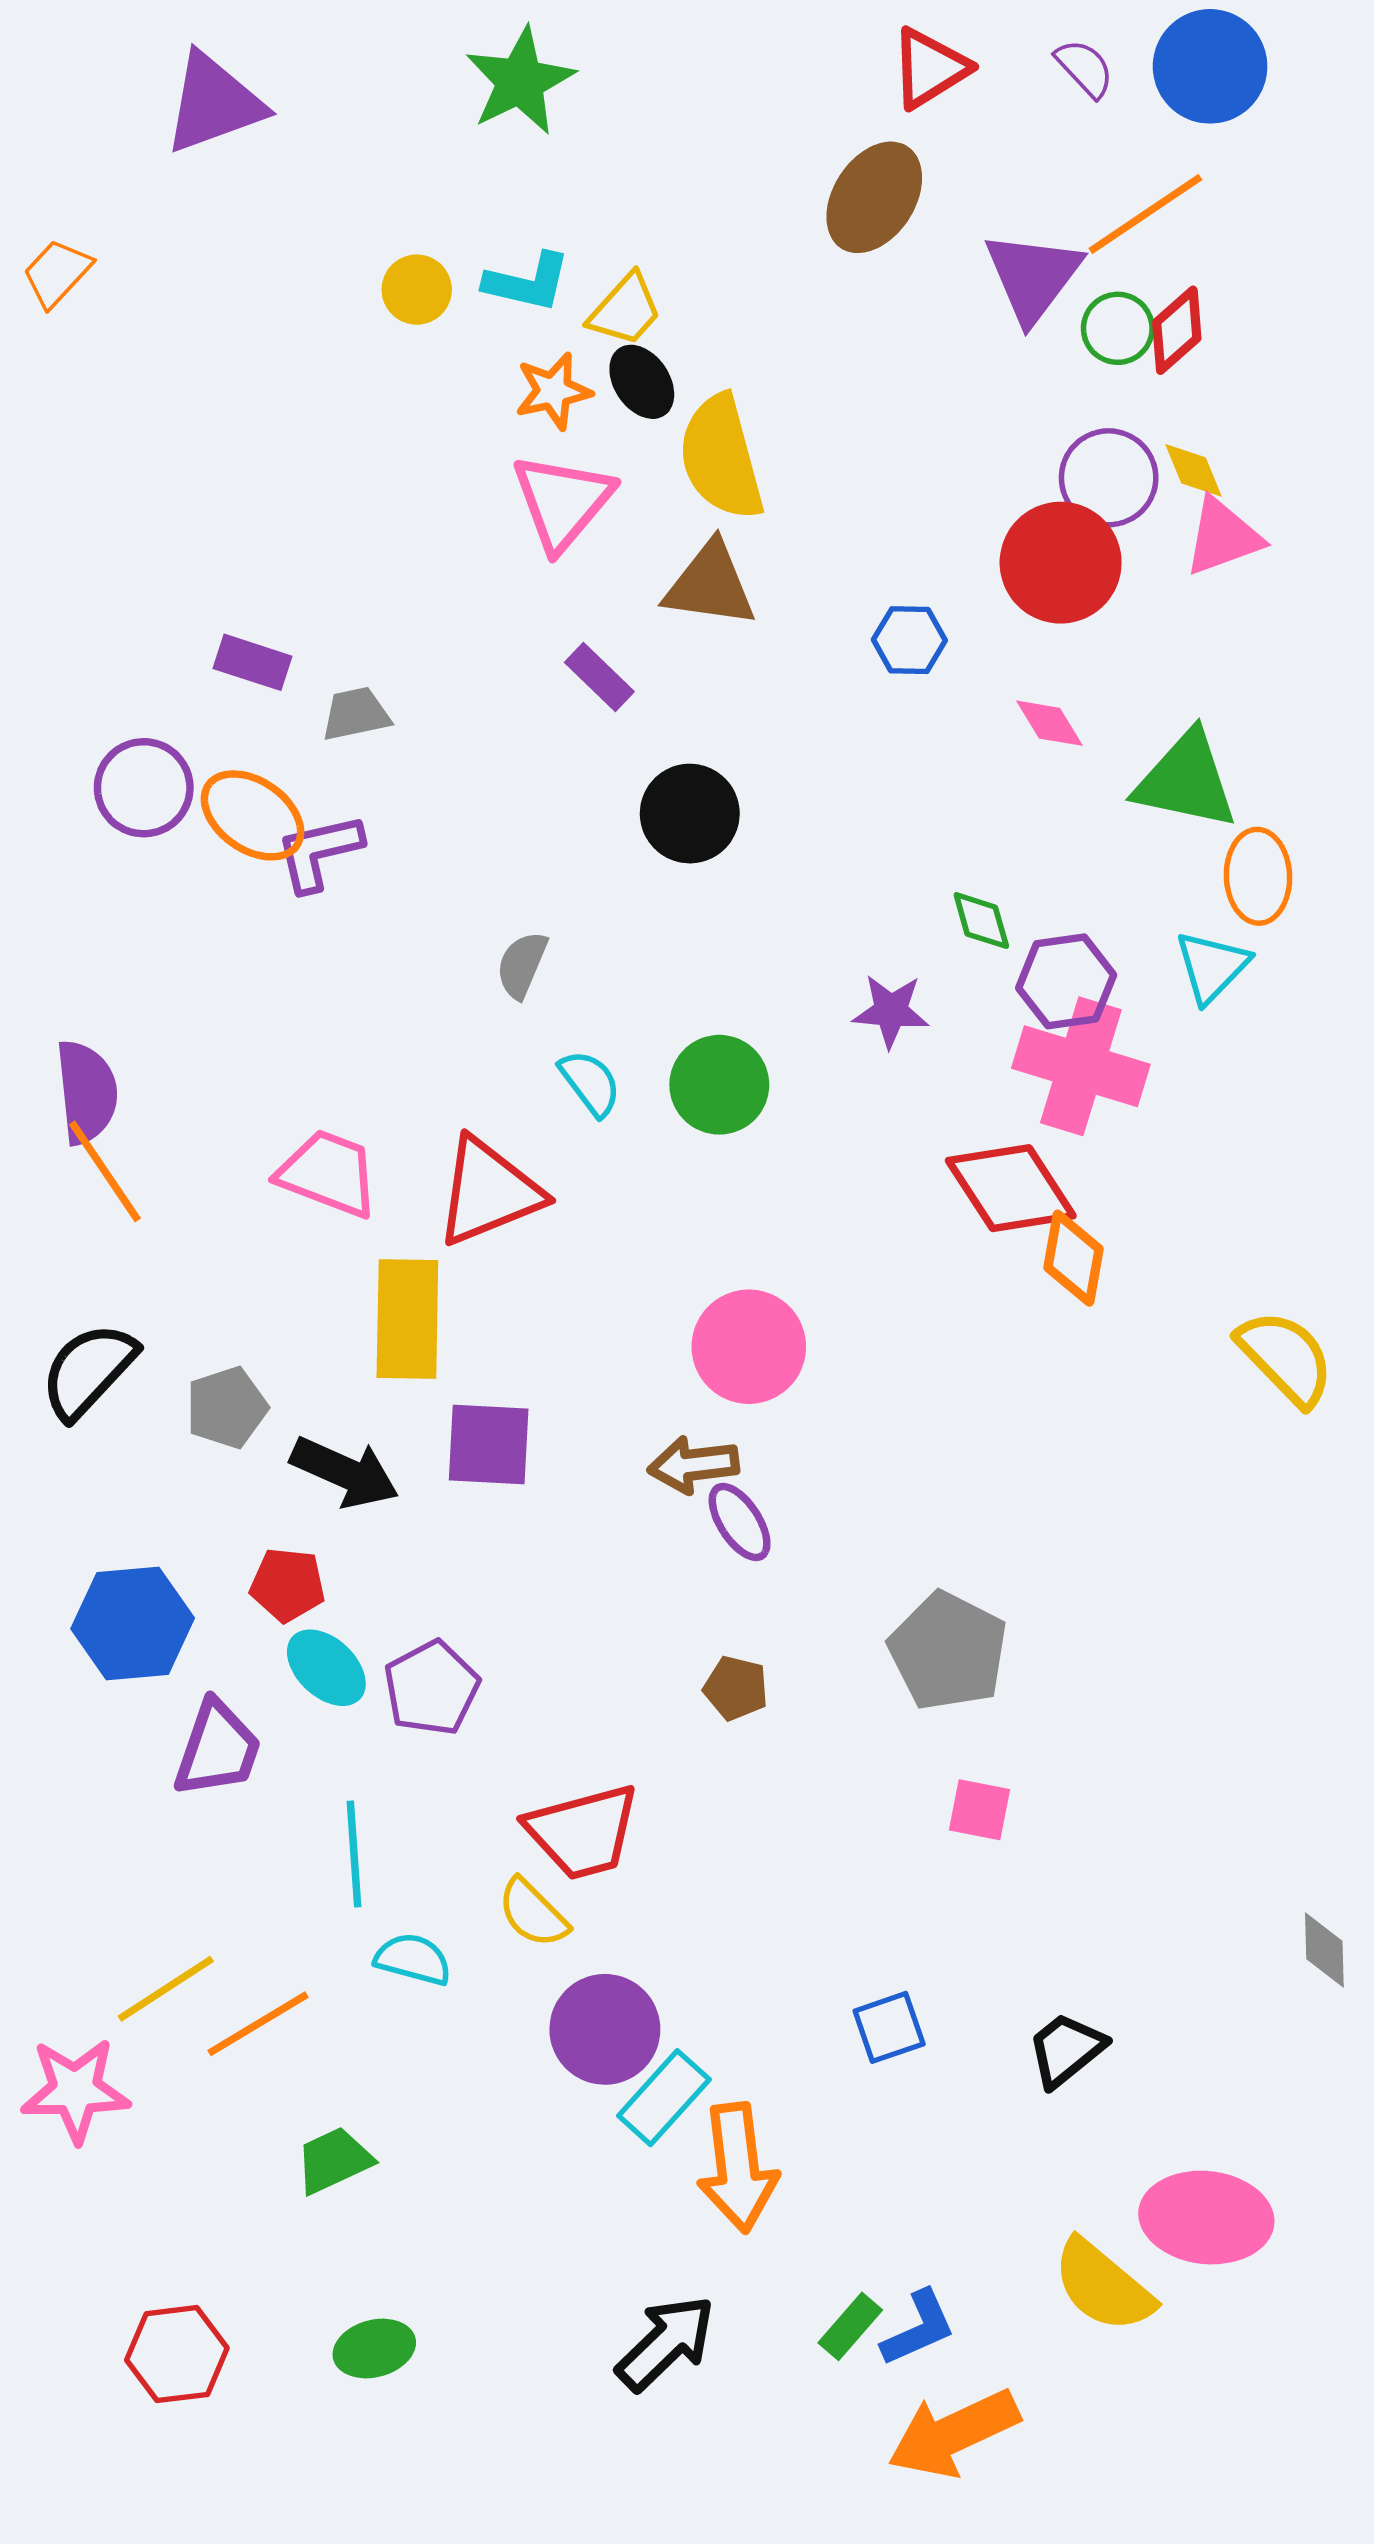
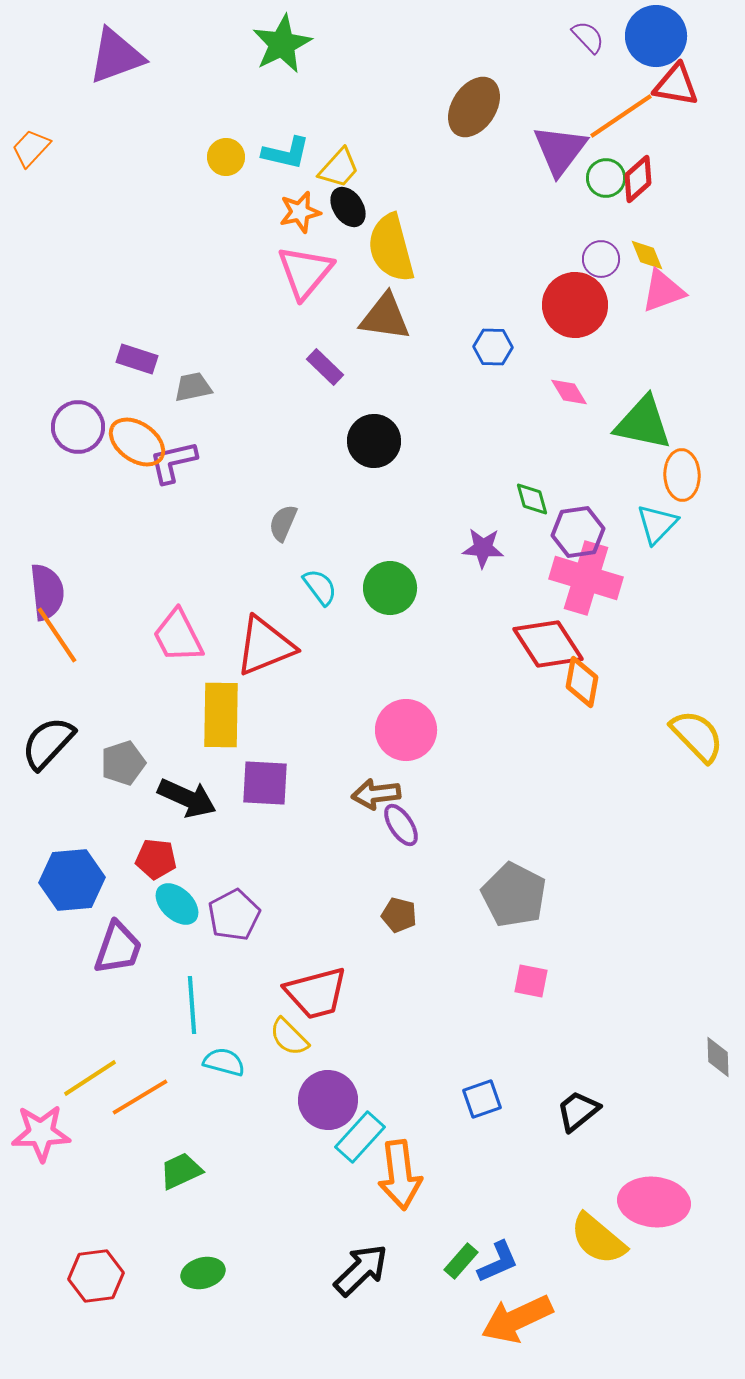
red triangle: (930, 68) -> (676, 85), moved, turned 42
purple circle: (1109, 478) -> (601, 259), size x0.7
pink trapezoid: (328, 1173) -> (178, 636), turned -138

